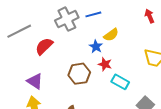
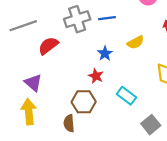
yellow semicircle: (111, 35) -> (135, 42), moved
red star: (105, 64) -> (96, 76), moved
brown hexagon: (79, 74) -> (84, 102), moved

